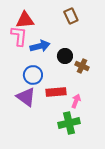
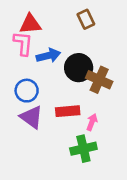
black circle: (65, 56) -> (79, 68), size x1.5
brown cross: (82, 66) -> (99, 80), size x1.5
blue circle: (33, 75) -> (27, 91), moved

